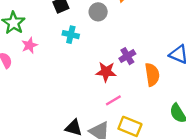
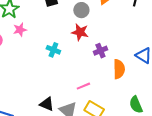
cyan cross: (71, 35) -> (53, 50), moved
red star: (106, 72) -> (80, 32), moved

